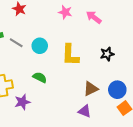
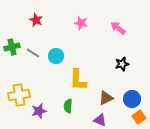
pink arrow: (94, 17) -> (118, 28), moved
yellow L-shape: (70, 55) -> (78, 80), moved
green semicircle: (40, 77) -> (68, 106), moved, turned -112

